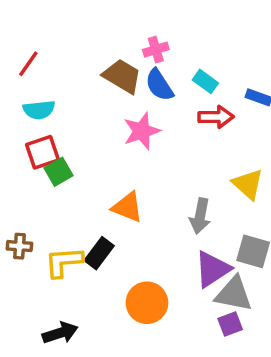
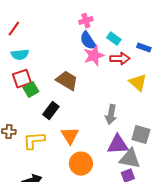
brown trapezoid: (122, 76) -> (67, 81), moved
pink star: (142, 131) -> (94, 56), moved
yellow triangle: (248, 184) -> (138, 83), moved
orange triangle: (127, 207) -> (70, 136), moved, turned 36
black rectangle: (99, 253) -> (51, 111), moved
purple triangle: (212, 269) -> (118, 145), turned 30

